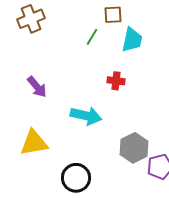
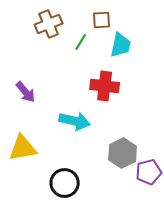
brown cross: (31, 19) -> (49, 24), moved
red cross: (116, 81) -> (105, 86), size x1.6

